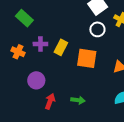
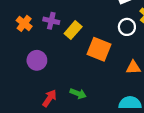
white circle: (97, 29) -> (127, 27), moved
red arrow: (50, 101) -> (49, 98), moved

